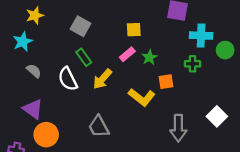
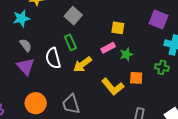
purple triangle: (33, 109) -> (26, 66), moved
orange circle: (46, 135) -> (36, 103), moved

